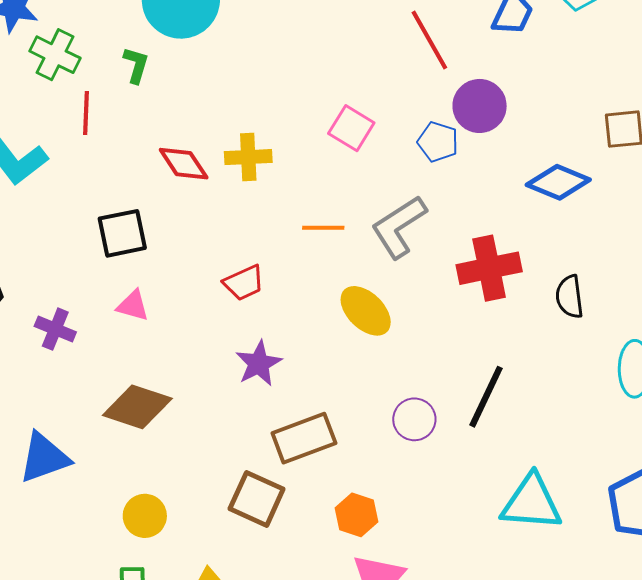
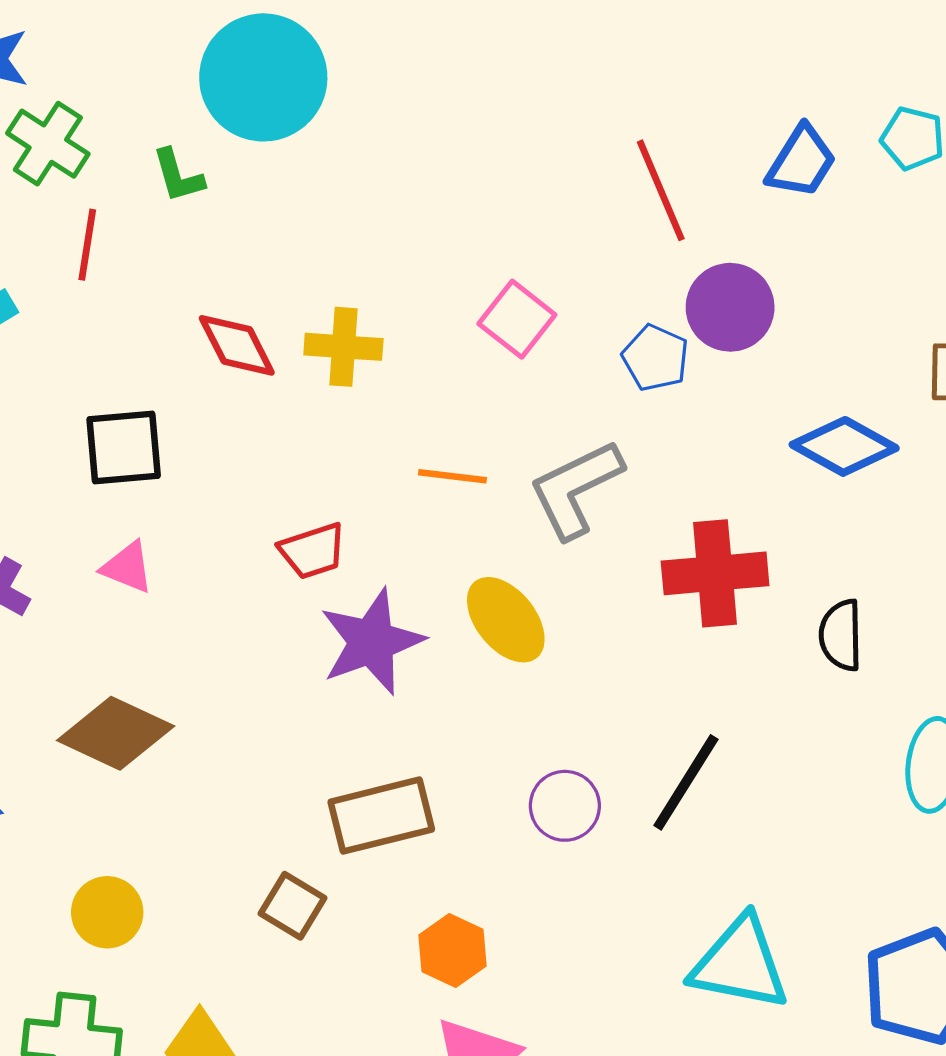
green L-shape: (136, 65) -> (178, 176), turned 141
purple star: (259, 363) -> (372, 642), moved, size x1.4
brown square: (257, 499) -> (293, 906), size x0.7

